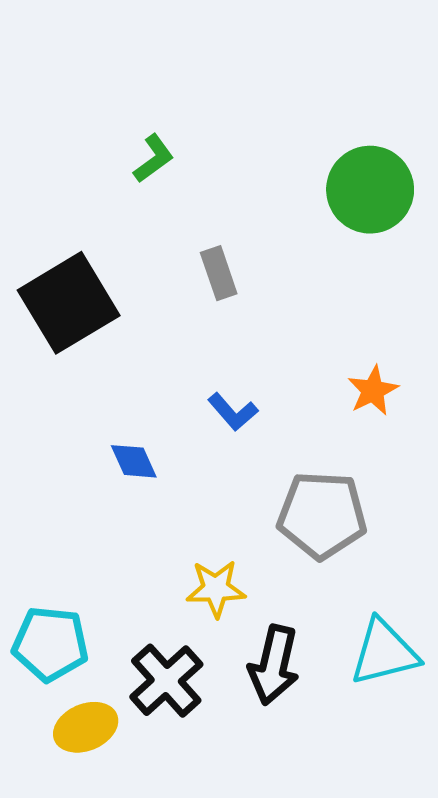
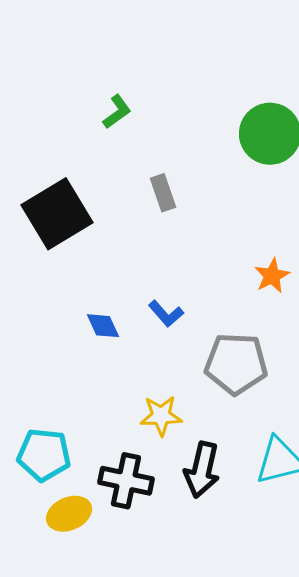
blue L-shape: (233, 412) -> (166, 314), moved
black cross: (166, 681) -> (126, 481), turned -36

